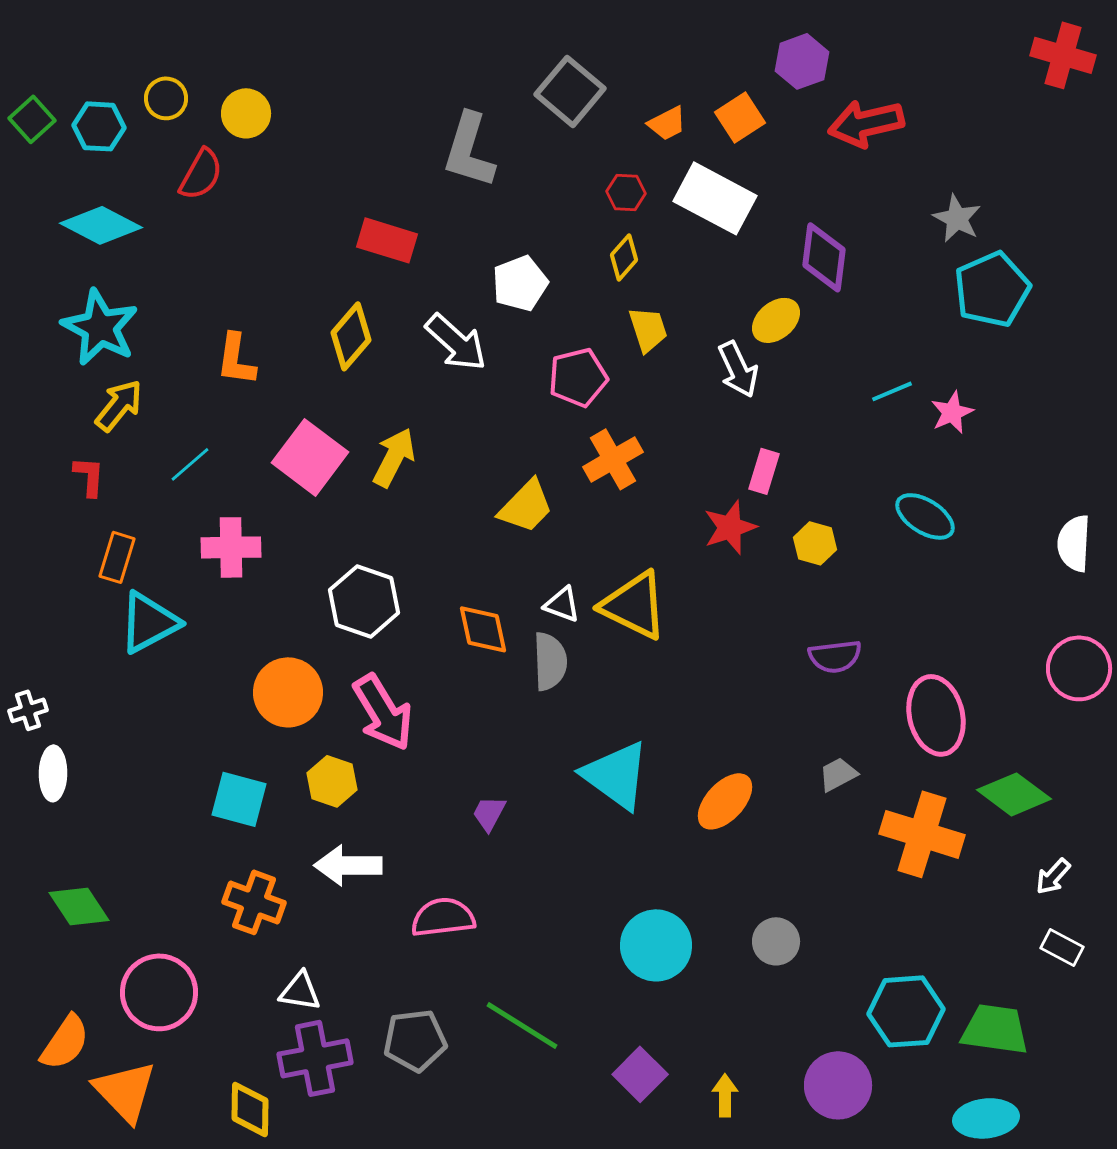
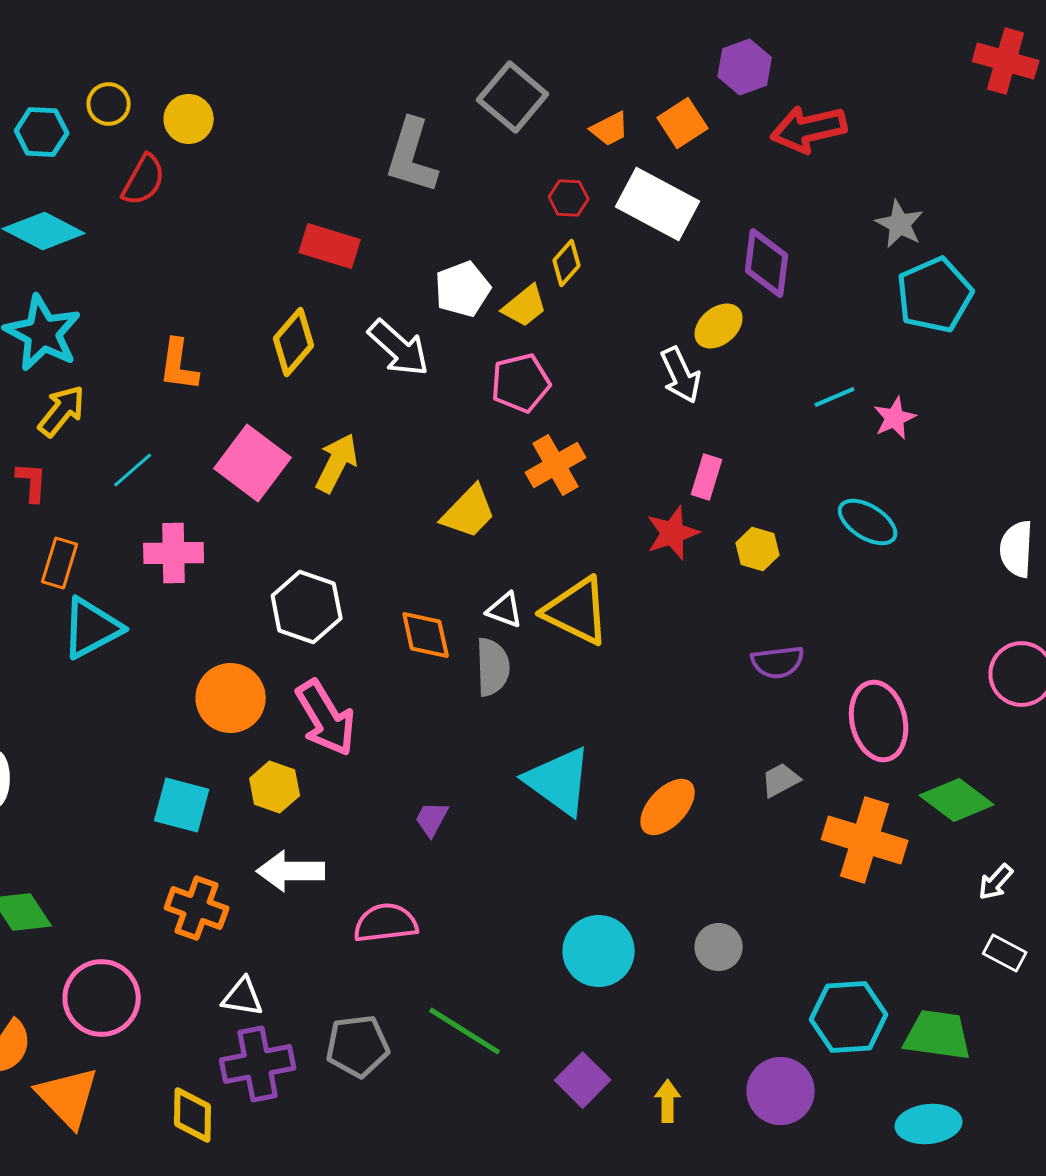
yellow trapezoid: (648, 329) -> (525, 306), moved, turned 69

